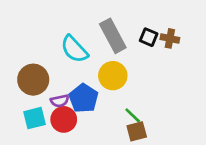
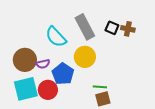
purple semicircle: (60, 101) -> (43, 64), moved
green line: (133, 115) -> (100, 87), turned -40
cyan square: (35, 118) -> (26, 89), size x1.4

